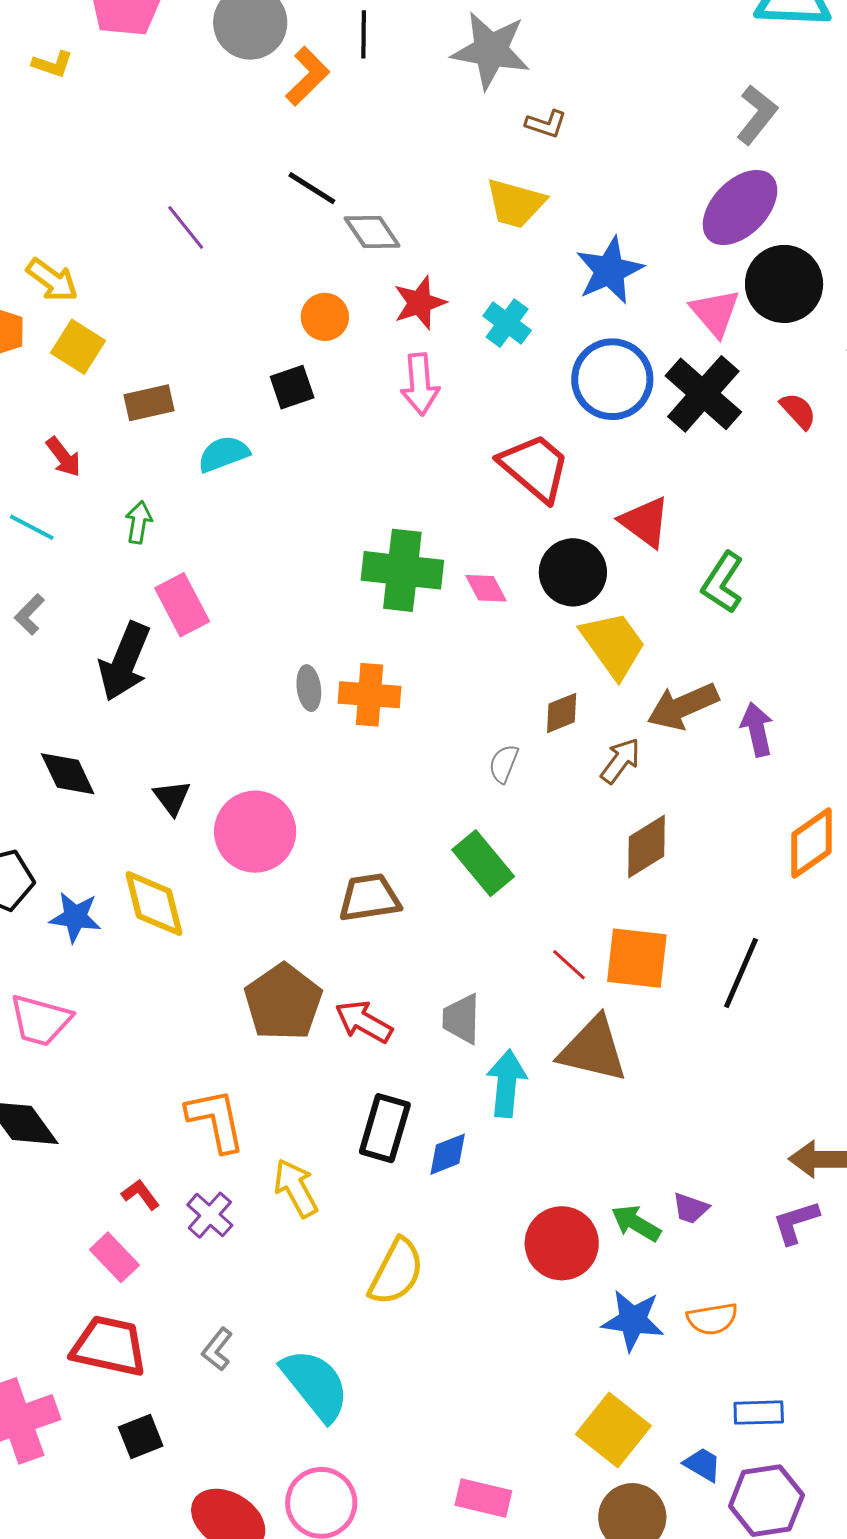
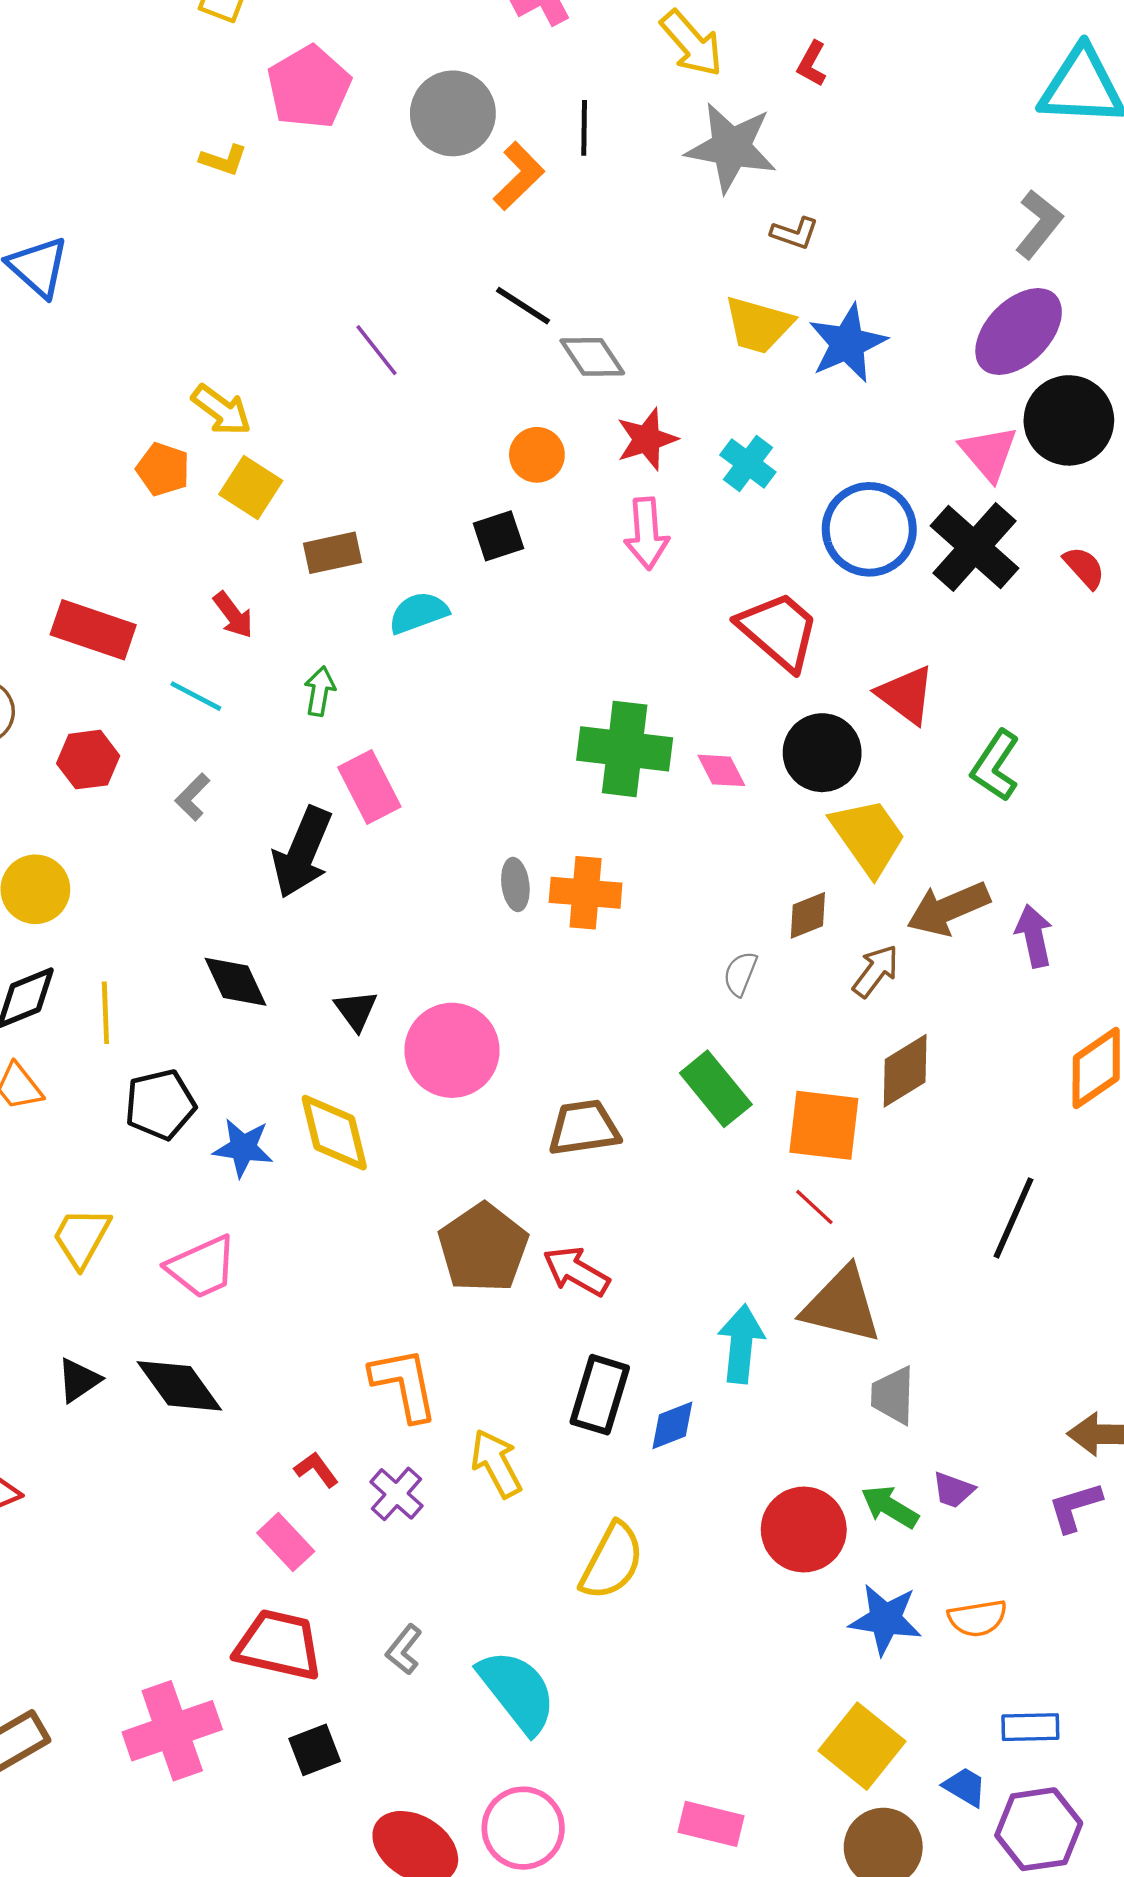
blue star: (609, 270) -> (847, 343), moved
orange square: (637, 958) -> (824, 1125), moved
gray trapezoid: (461, 1019) -> (893, 1395), moved
pink trapezoid: (40, 1020) -> (202, 1267), turned -40

